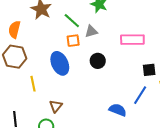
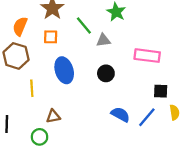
orange square: (73, 41) -> (51, 37), moved
brown triangle: (56, 106) -> (53, 116), turned 32
blue semicircle: (118, 110) -> (120, 114), moved

